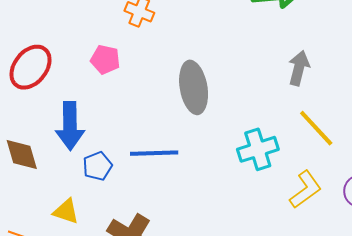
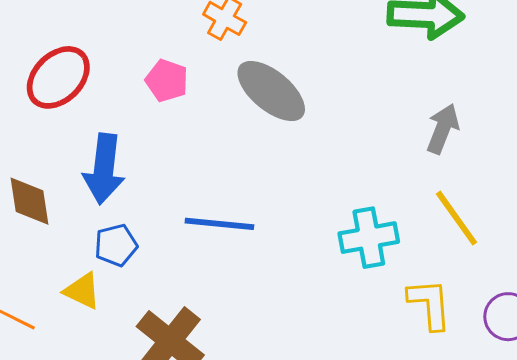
gray ellipse: (194, 87) -> (271, 91), moved, turned -48
blue pentagon: (97, 166) -> (116, 245), moved
yellow L-shape: (305, 189) -> (430, 304), turned -66

